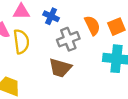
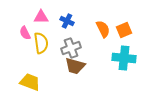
gray cross: (68, 39) -> (71, 48), moved

